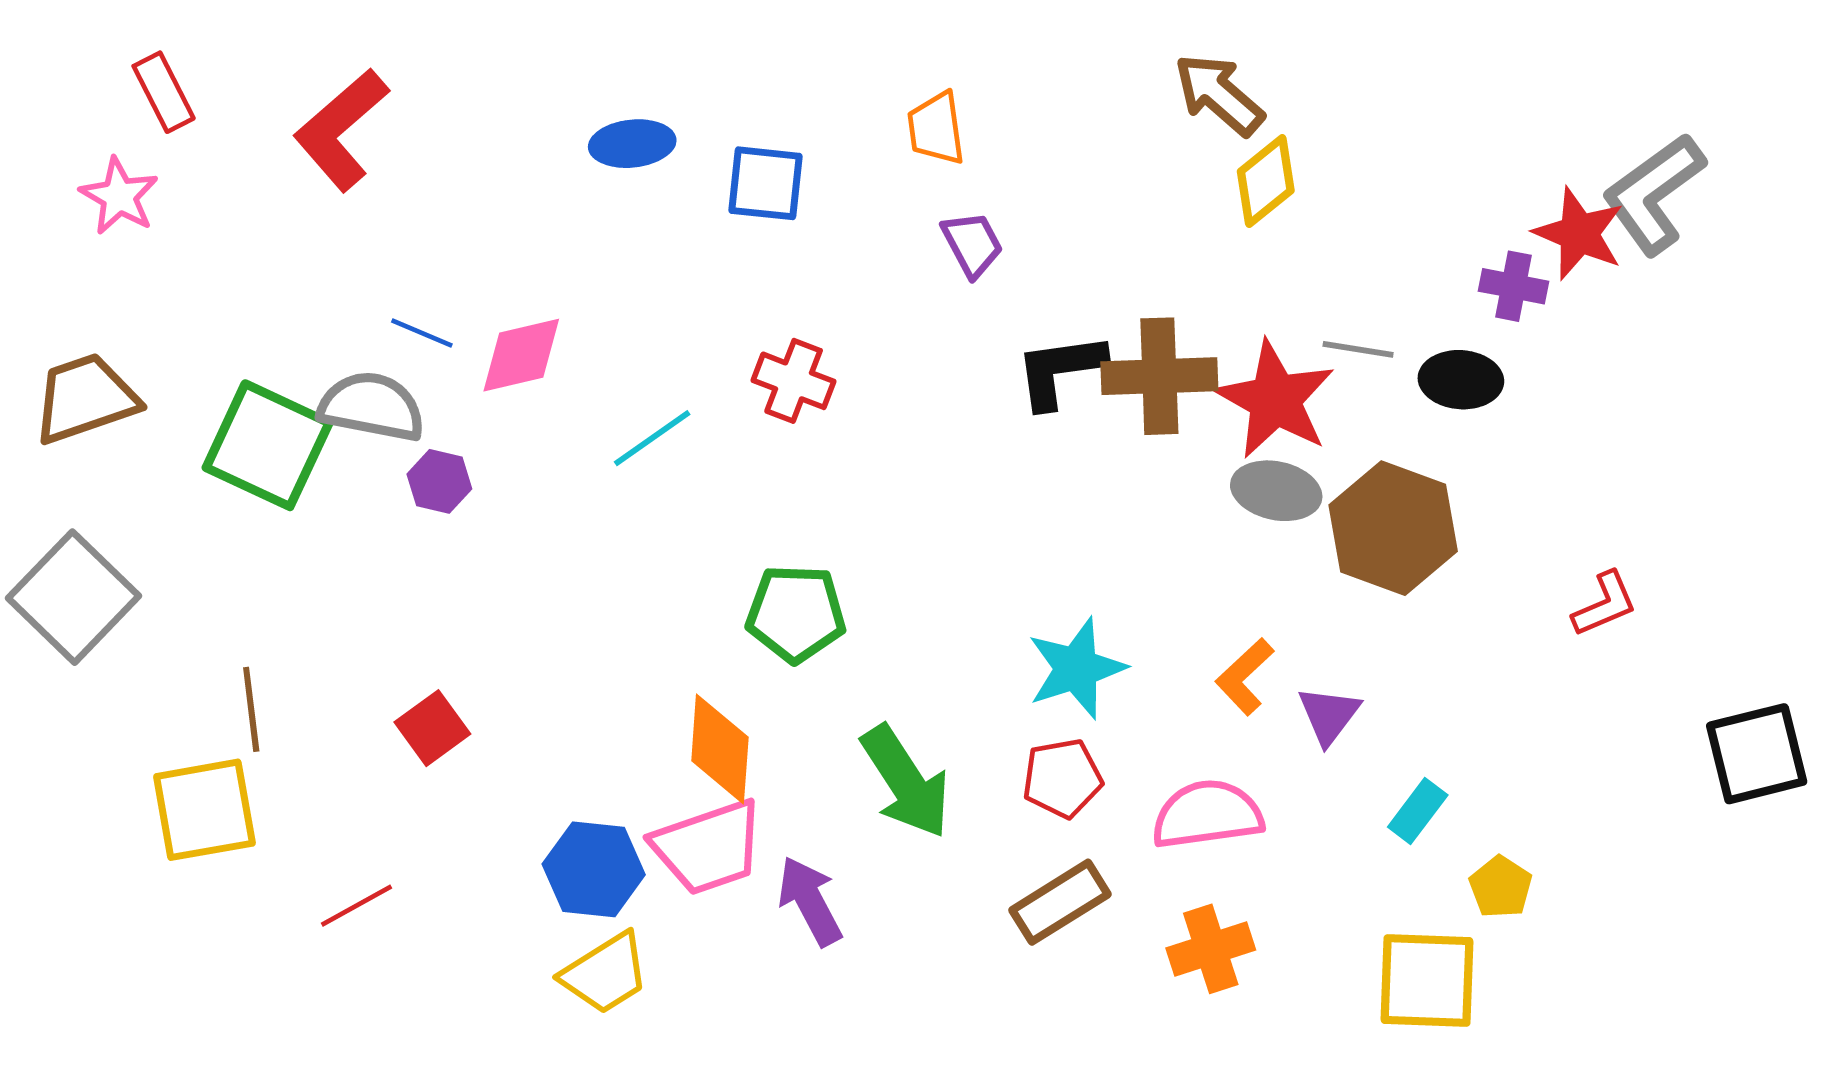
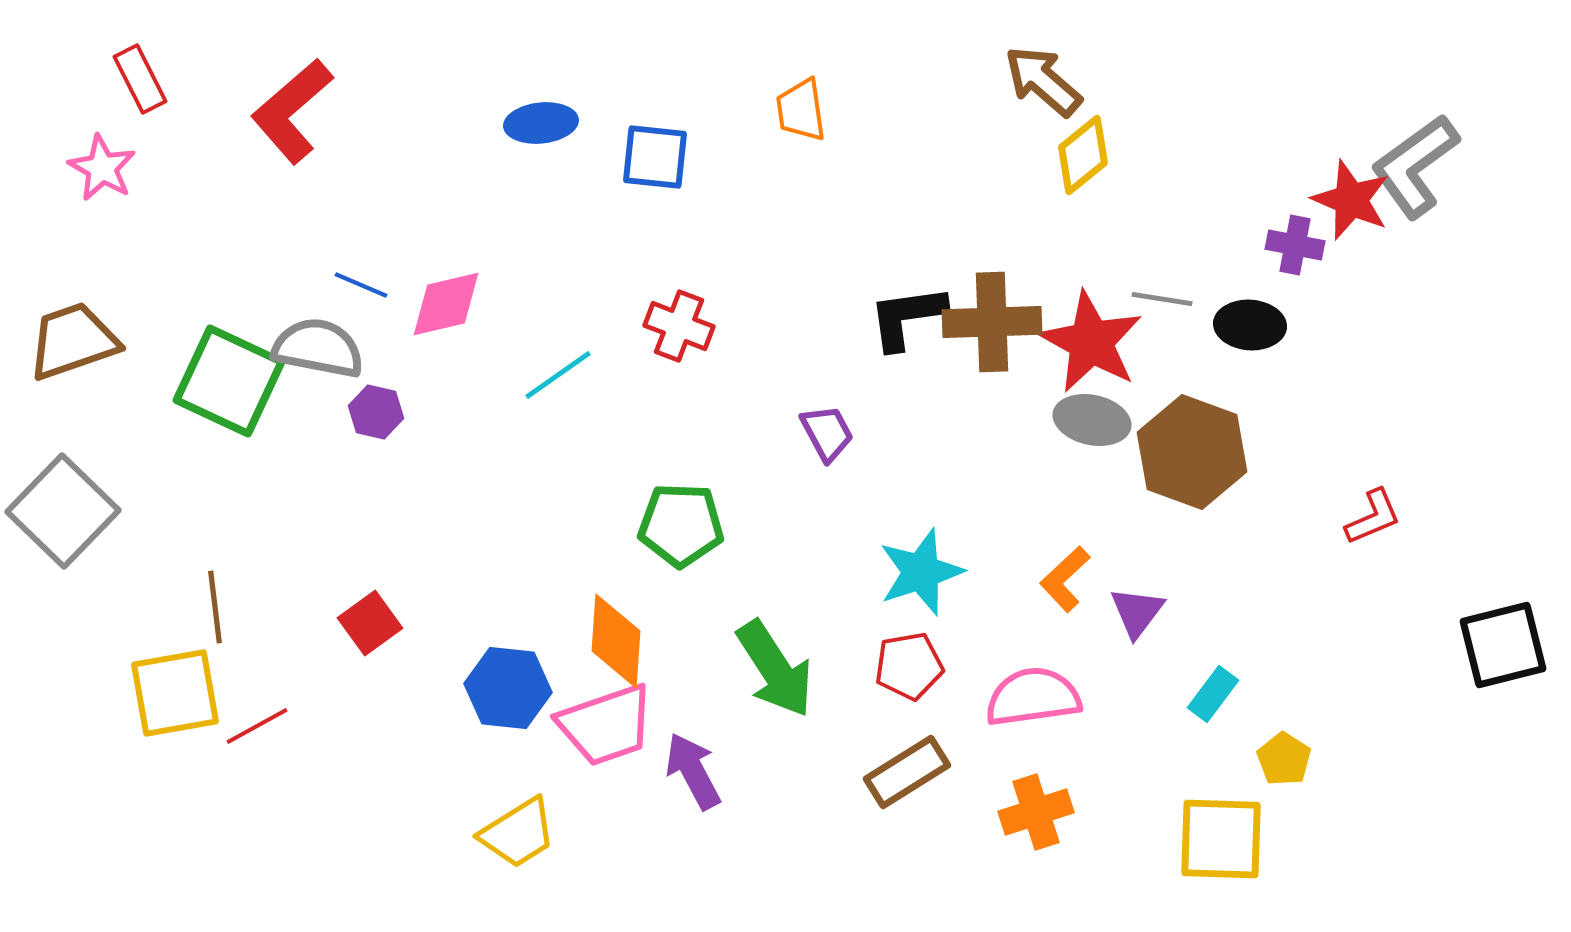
purple trapezoid: (972, 244) -> (827, 433), moved
blue hexagon: (594, 869) -> (508, 688), moved
red line: (356, 906) -> (257, 726), moved

